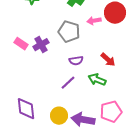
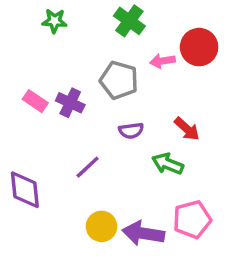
purple cross: (41, 45) -> (70, 103), turned -35
purple line: (68, 83) -> (88, 167), moved
purple diamond: (26, 109) -> (25, 190), moved

